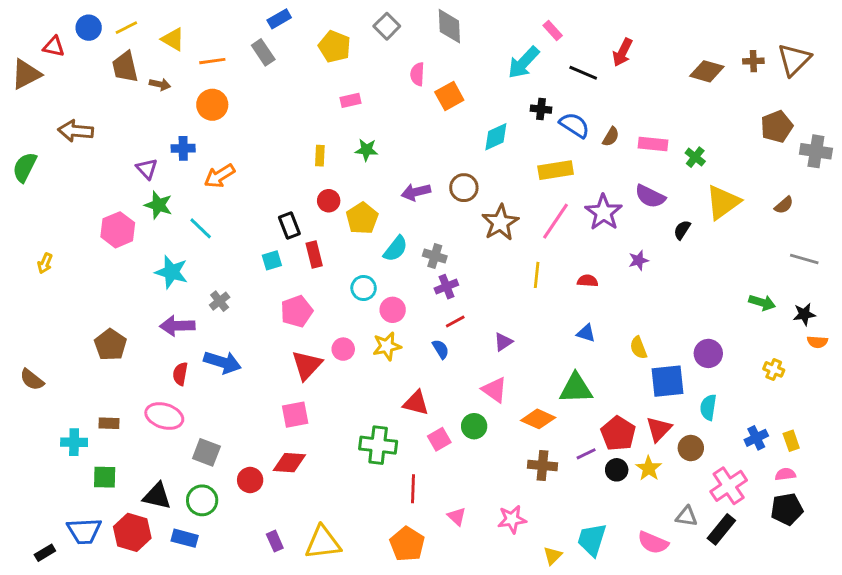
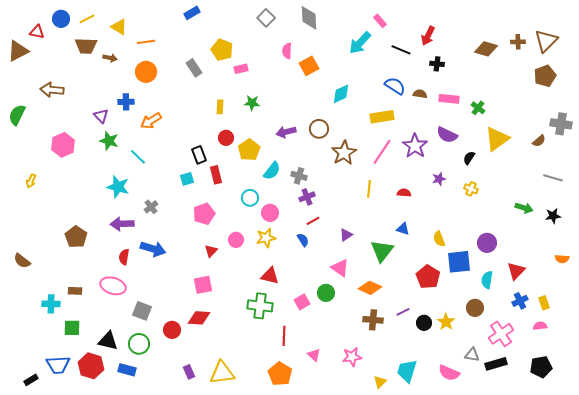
yellow pentagon: (334, 47) -> (222, 50), moved
gray rectangle: (263, 52) -> (194, 68), moved
brown trapezoid: (125, 67) -> (86, 46), turned -75
black cross: (541, 109) -> (437, 64), moved
brown pentagon: (777, 127) -> (545, 76), moved
brown semicircle: (611, 137) -> (420, 94), turned -112
gray cross: (816, 151) -> (561, 124), moved
pink hexagon: (118, 230) -> (63, 145), moved
orange semicircle: (817, 342) -> (562, 259), moved
red triangle: (307, 365) -> (211, 251), size x0.6
yellow cross: (774, 369) -> (471, 189), moved
green triangle: (576, 388) -> (382, 251), moved, turned -50
red triangle: (416, 403) -> (270, 276), moved
red triangle: (659, 429) -> (516, 271), moved
red pentagon: (618, 433) -> (428, 277), moved
black pentagon: (787, 509) -> (541, 367), moved
black rectangle: (721, 529) -> (496, 364), turned 35

